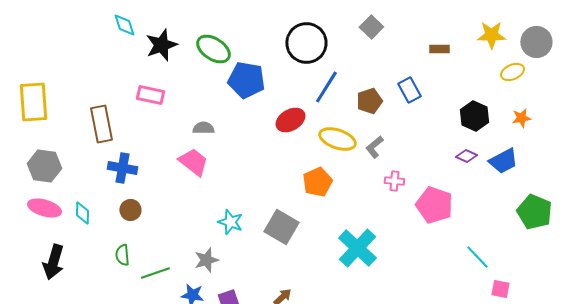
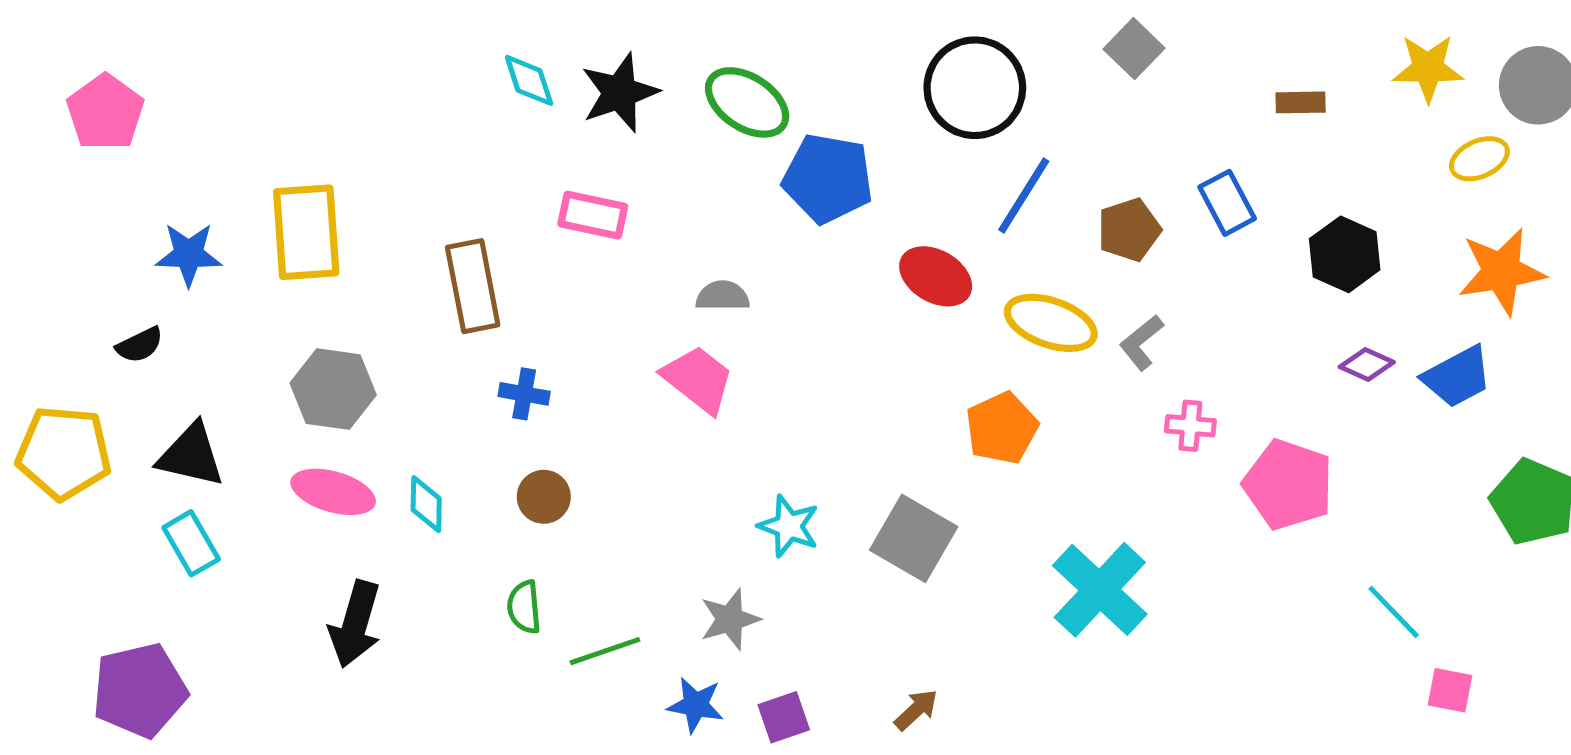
cyan diamond: (124, 25) -> (529, 80), moved
black hexagon: (474, 116) -> (1345, 254), moved
orange star: (521, 118) -> (1501, 271), size x1.8
red ellipse: (290, 120) -> (936, 276), turned 60
blue cross: (122, 168) -> (524, 394), size x0.7

